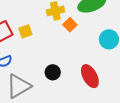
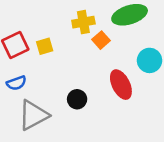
red ellipse: (90, 76) -> (121, 85), moved

